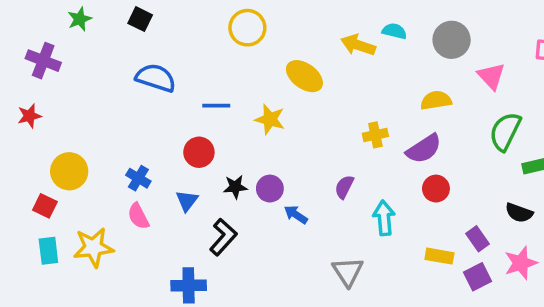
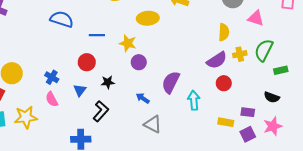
yellow ellipse: (304, 76) -> (148, 18), turned -40
pink triangle: (491, 76) -> (256, 18), turned -30
yellow semicircle: (436, 100) -> (224, 32), turned 102
yellow cross: (375, 135) -> (240, 54), moved
purple semicircle: (344, 187) -> (171, 82), size x1.6
purple circle: (270, 189) -> (139, 62), moved
purple rectangle: (477, 239) -> (248, 112), turned -48
gray triangle: (348, 272) -> (153, 124), moved, turned -30

